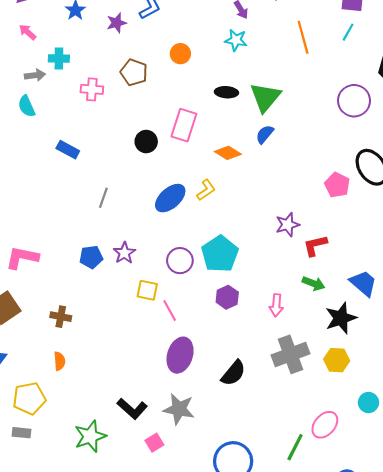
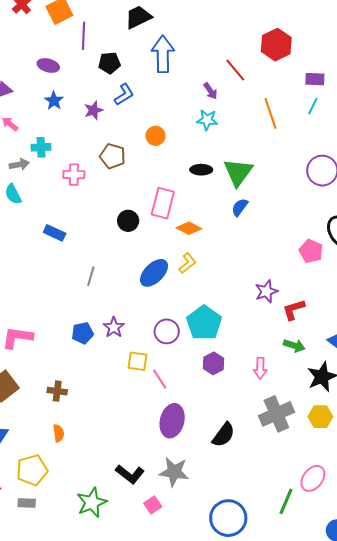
orange diamond: (228, 153) -> (189, 228), moved

